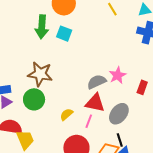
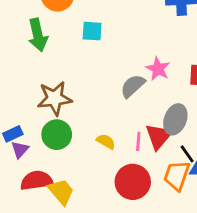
cyan square: (64, 34) -> (92, 31), moved
red triangle: (95, 103) -> (159, 136), moved, turned -45
yellow semicircle: (66, 114) -> (106, 141), turned 88

